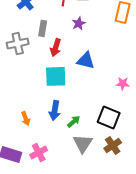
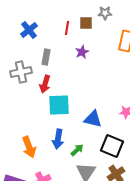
red arrow: (56, 47) -> (45, 84), moved
blue triangle: (86, 60) -> (93, 119), moved
orange arrow: (26, 118) -> (29, 147), size x1.5

